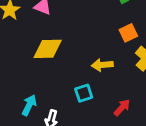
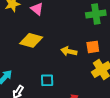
yellow arrow: (102, 65) -> (69, 51), moved

